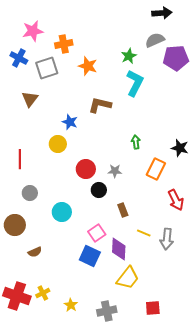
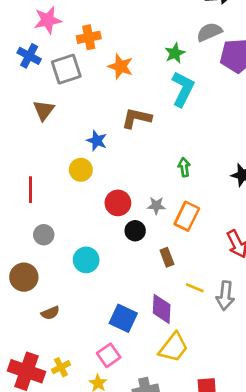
orange rectangle: (156, 169) -> (187, 216), moved
pink square: (97, 233) -> (109, 355), moved

